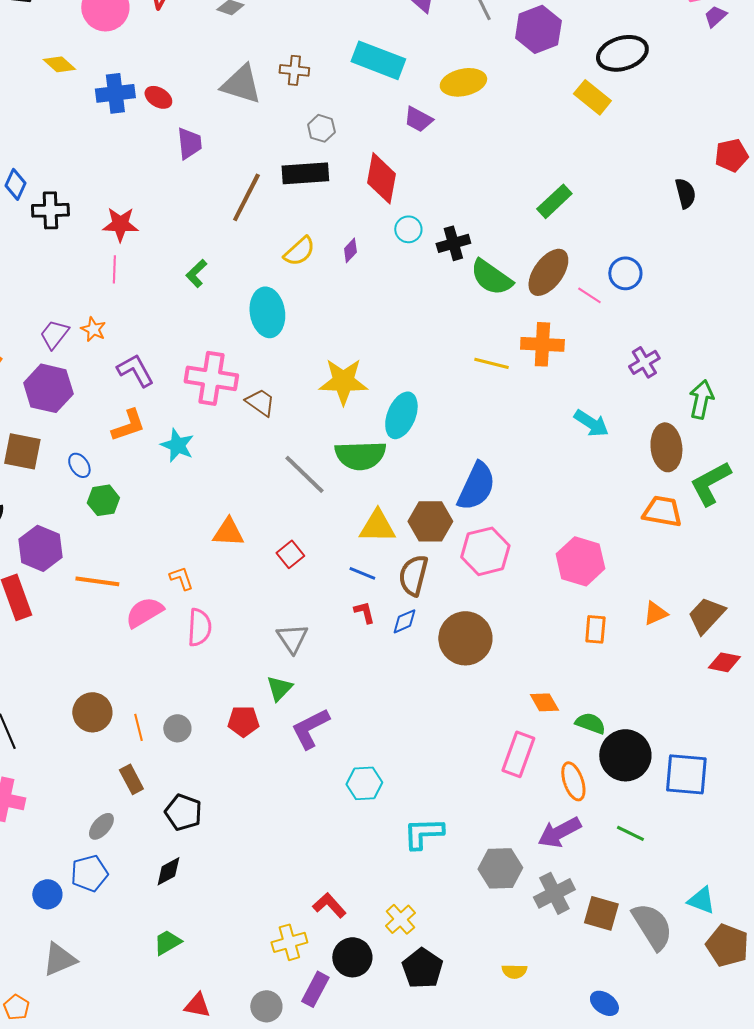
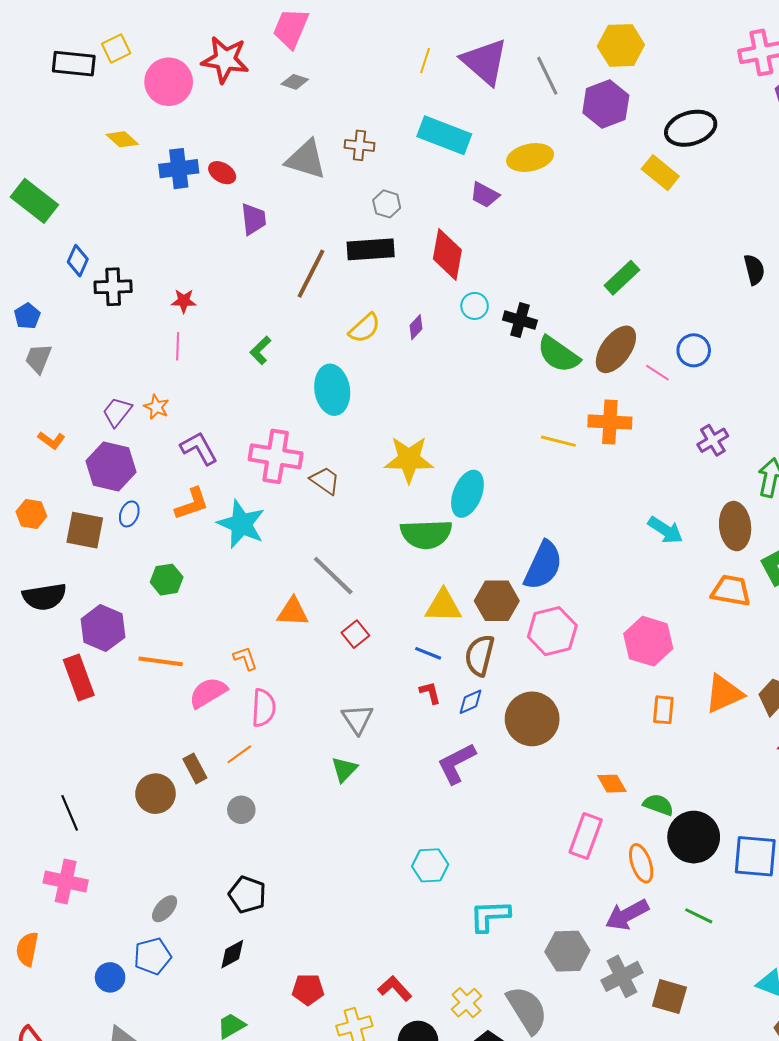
red star: (120, 224) -> (184, 301), size x0.7
black cross: (453, 243) -> (520, 320), turned 32
cyan arrow: (591, 423) -> (665, 530), moved
cyan star: (177, 445) -> (241, 524), size x1.4
blue ellipse: (79, 465) -> (129, 514), moved, turned 55
gray line: (304, 474) -> (333, 576), moved
orange triangle: (655, 613) -> (724, 694), size x1.6
red pentagon: (243, 721) -> (308, 990), moved
orange line: (138, 727) -> (239, 754), moved, turned 68
purple L-shape: (310, 728) -> (456, 763), moved
brown rectangle: (131, 779) -> (195, 768), moved
gray semicircle: (652, 926) -> (527, 1010), moved

